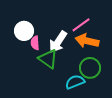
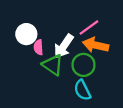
green circle: (90, 68) -> (83, 65), moved
cyan semicircle: (75, 82) -> (82, 90), turned -96

